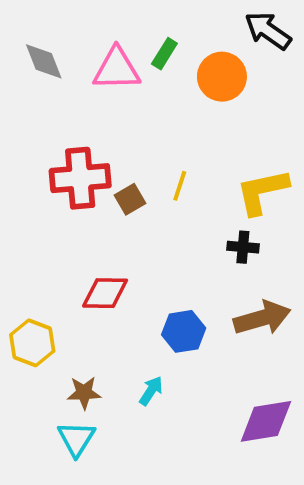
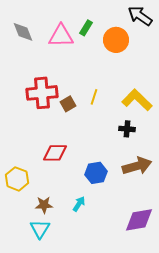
yellow L-shape: (262, 192) -> (137, 100), turned 56

